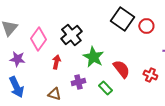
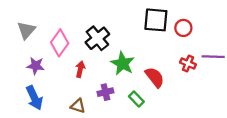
black square: (122, 19) -> (156, 20), turned -30
red cross: (150, 75) -> (188, 63), moved

